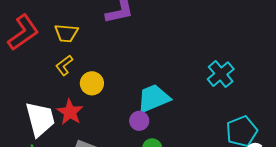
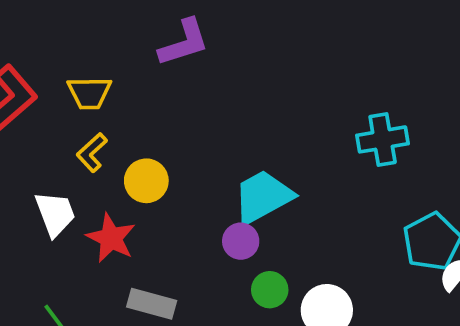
cyan cross: (221, 74) -> (383, 139), turned 36
white trapezoid: (40, 119) -> (55, 214), moved, size x0.7

